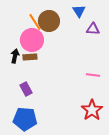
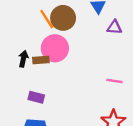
pink circle: (32, 40) -> (55, 48), moved
purple rectangle: (26, 89) -> (36, 97), turned -48

